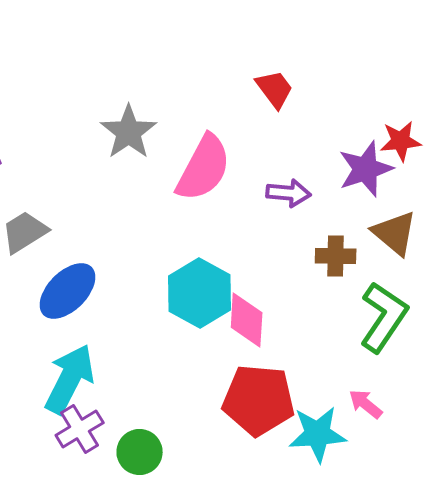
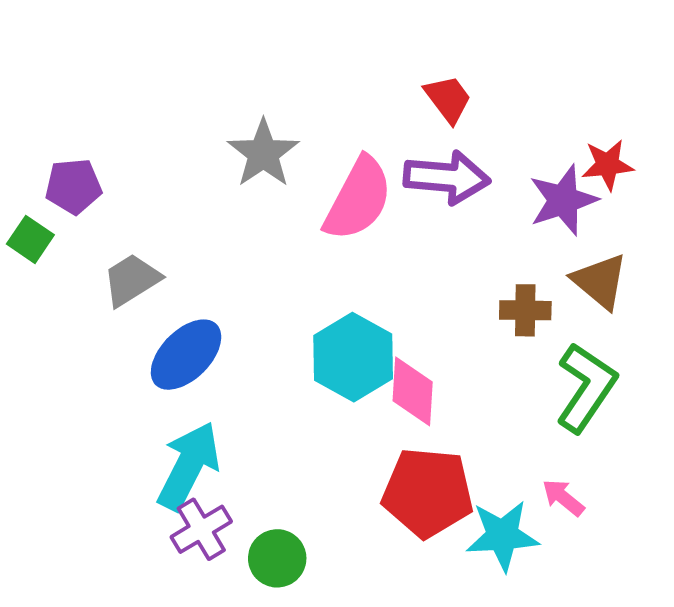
purple arrow: (289, 193) -> (447, 177), moved, size x1.5

